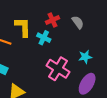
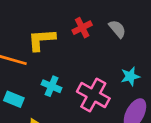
yellow L-shape: (23, 27) -> (42, 40), turned -90
cyan cross: (44, 38) -> (52, 86), moved

